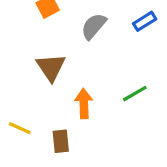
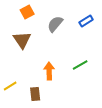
brown triangle: (51, 67) -> (22, 40), moved
yellow line: (20, 128) -> (10, 86), turned -56

